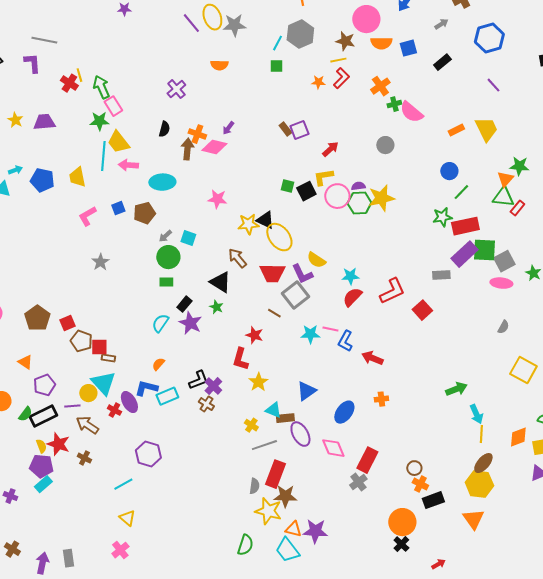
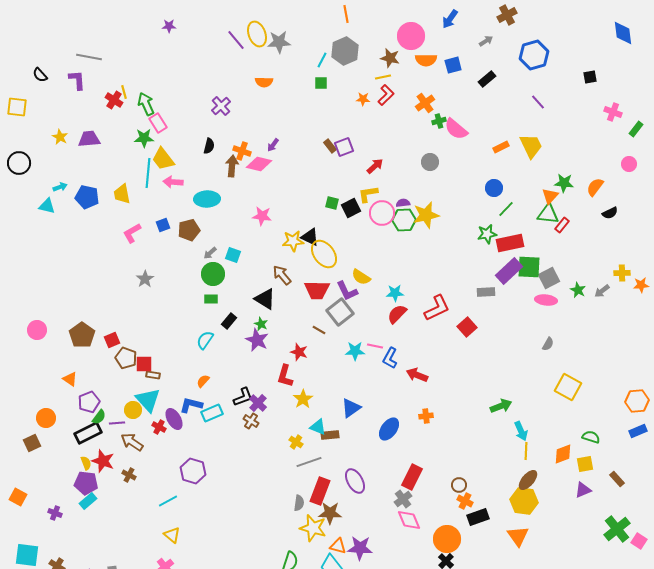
purple star: (190, 323) -> (257, 340), moved
green semicircle: (25, 414) -> (99, 417), moved
purple ellipse: (300, 434) -> (355, 481), moved
pink diamond: (333, 448) -> (409, 520), moved

